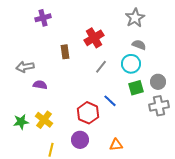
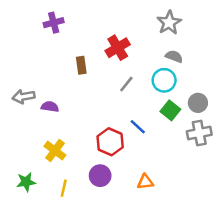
gray arrow: (25, 67) -> (24, 97), moved
green square: (136, 88) -> (170, 110), turned -35
green star: (21, 122) -> (26, 182), moved

